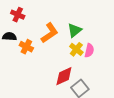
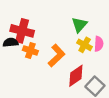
red cross: (18, 15) -> (22, 31), moved, size x1.5
orange L-shape: (49, 33) -> (56, 55), moved

